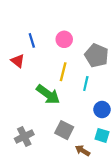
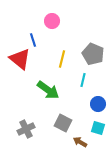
pink circle: (64, 39) -> (52, 21), moved
red triangle: (18, 61) -> (20, 59), size x1.6
yellow line: (63, 72) -> (62, 59), moved

